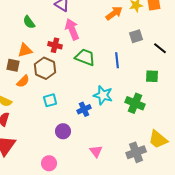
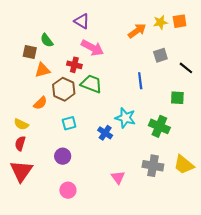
pink arrow: (72, 29) -> (92, 48), turned 140
green trapezoid: (85, 57) -> (91, 84), moved
brown square: (13, 65) -> (30, 52), moved
blue cross: (84, 109) -> (105, 133), turned -32
purple circle: (63, 131) -> (63, 156), moved
gray cross: (136, 152) -> (153, 166), moved, turned 30

